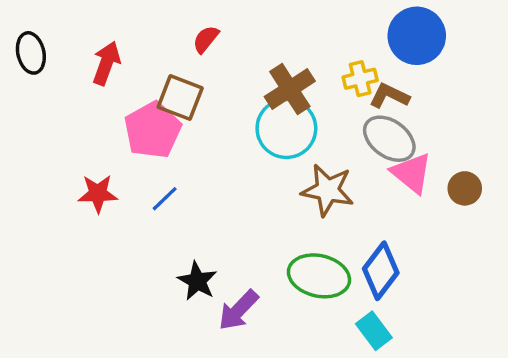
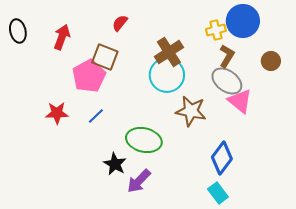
yellow cross: (360, 79) -> (216, 30), moved
brown L-shape: (389, 96) -> (227, 56), turned 95
brown circle: (465, 188) -> (271, 61), moved
green ellipse: (319, 276) -> (144, 140), moved

